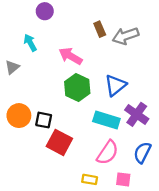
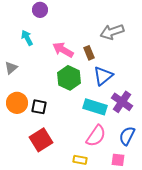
brown rectangle: (100, 29) -> (89, 53), moved
gray triangle: (12, 67) -> (11, 68), moved
red square: (59, 142) -> (41, 140), moved, turned 30
pink square: (123, 179) -> (118, 160), moved

